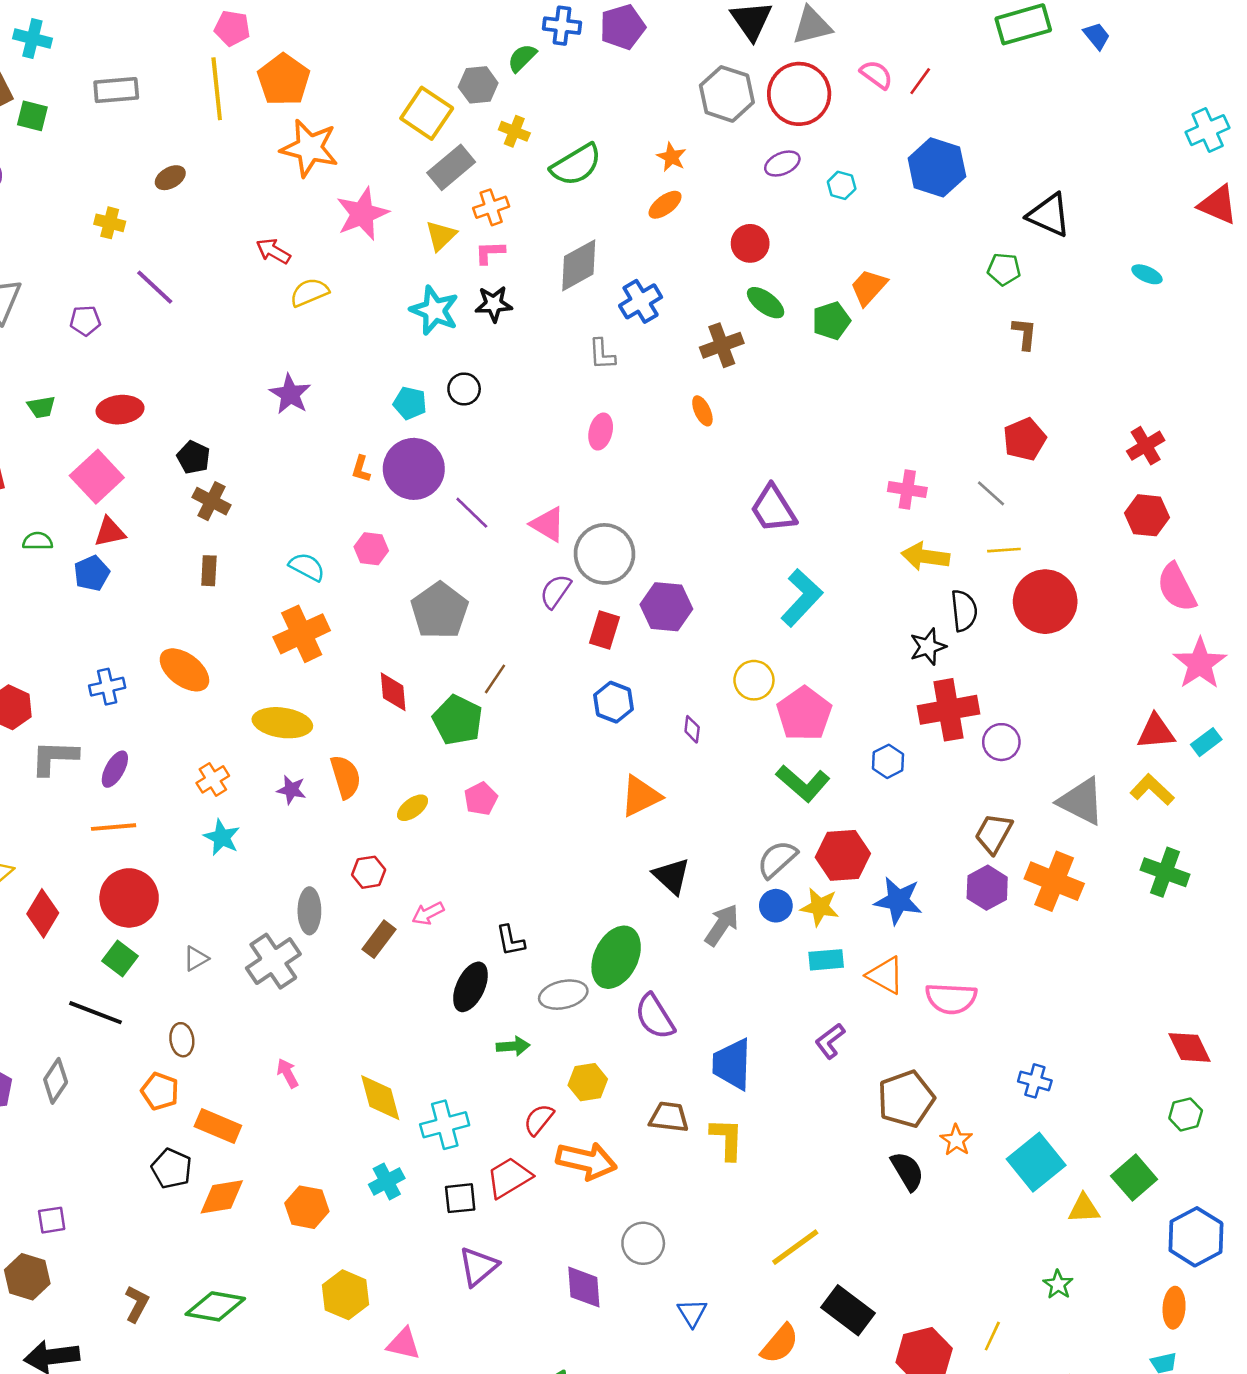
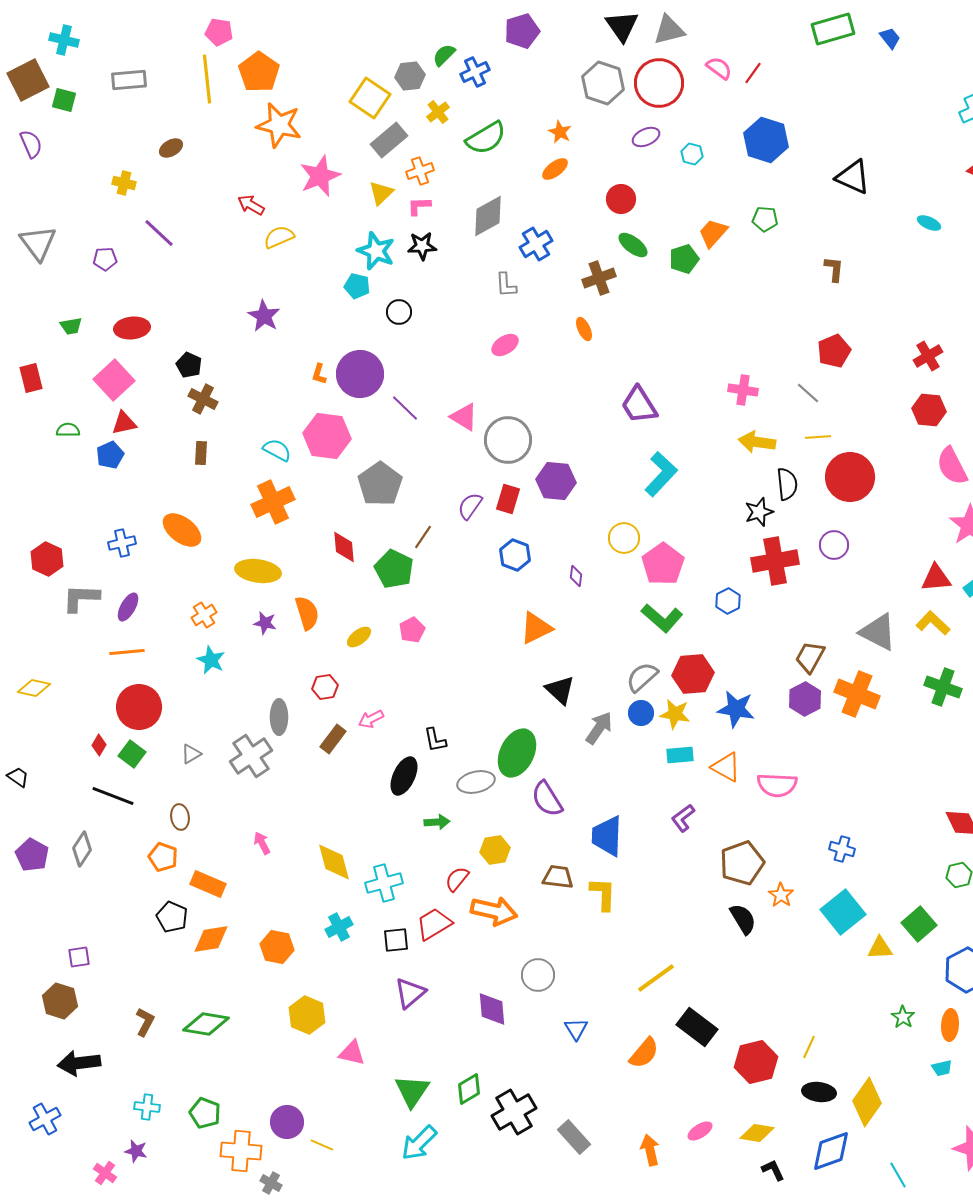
blue cross: (562, 26) -> (475, 72), moved, turned -32
yellow cross: (514, 131) -> (438, 112), turned 30
green pentagon: (1004, 269) -> (765, 219), moved
cyan pentagon: (410, 403) -> (357, 286), moved
pink ellipse: (601, 432) -> (505, 345), turned 44
pink hexagon: (371, 549) -> (327, 436), size x1.8
purple semicircle: (556, 591) -> (470, 506), moved
purple circle: (1001, 742) -> (834, 545), moved
red diamond: (43, 913) -> (99, 745), moved, size x0.6
green star: (1058, 1285) -> (903, 1017), moved

